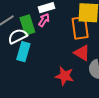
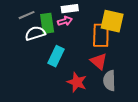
pink arrow: (44, 20) -> (65, 21), turned 32
cyan rectangle: (23, 52) -> (56, 56), moved

